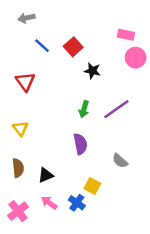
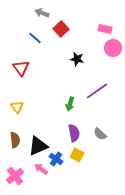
gray arrow: (26, 18) -> (42, 13), moved, turned 32
red square: (73, 47) -> (61, 29), moved
green arrow: (84, 109) -> (70, 104), moved
purple semicircle: (80, 144) -> (74, 133), moved
black triangle: (46, 175) -> (38, 146), size x1.5
blue cross: (77, 203) -> (56, 159), moved

